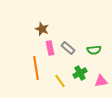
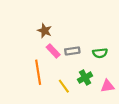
pink rectangle: (50, 48) -> (53, 51), turned -32
gray rectangle: (68, 48) -> (72, 51), turned -48

